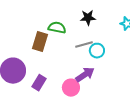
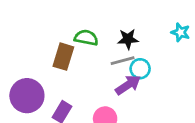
black star: (88, 18) -> (128, 39), moved
purple arrow: (85, 75) -> (128, 85), moved

